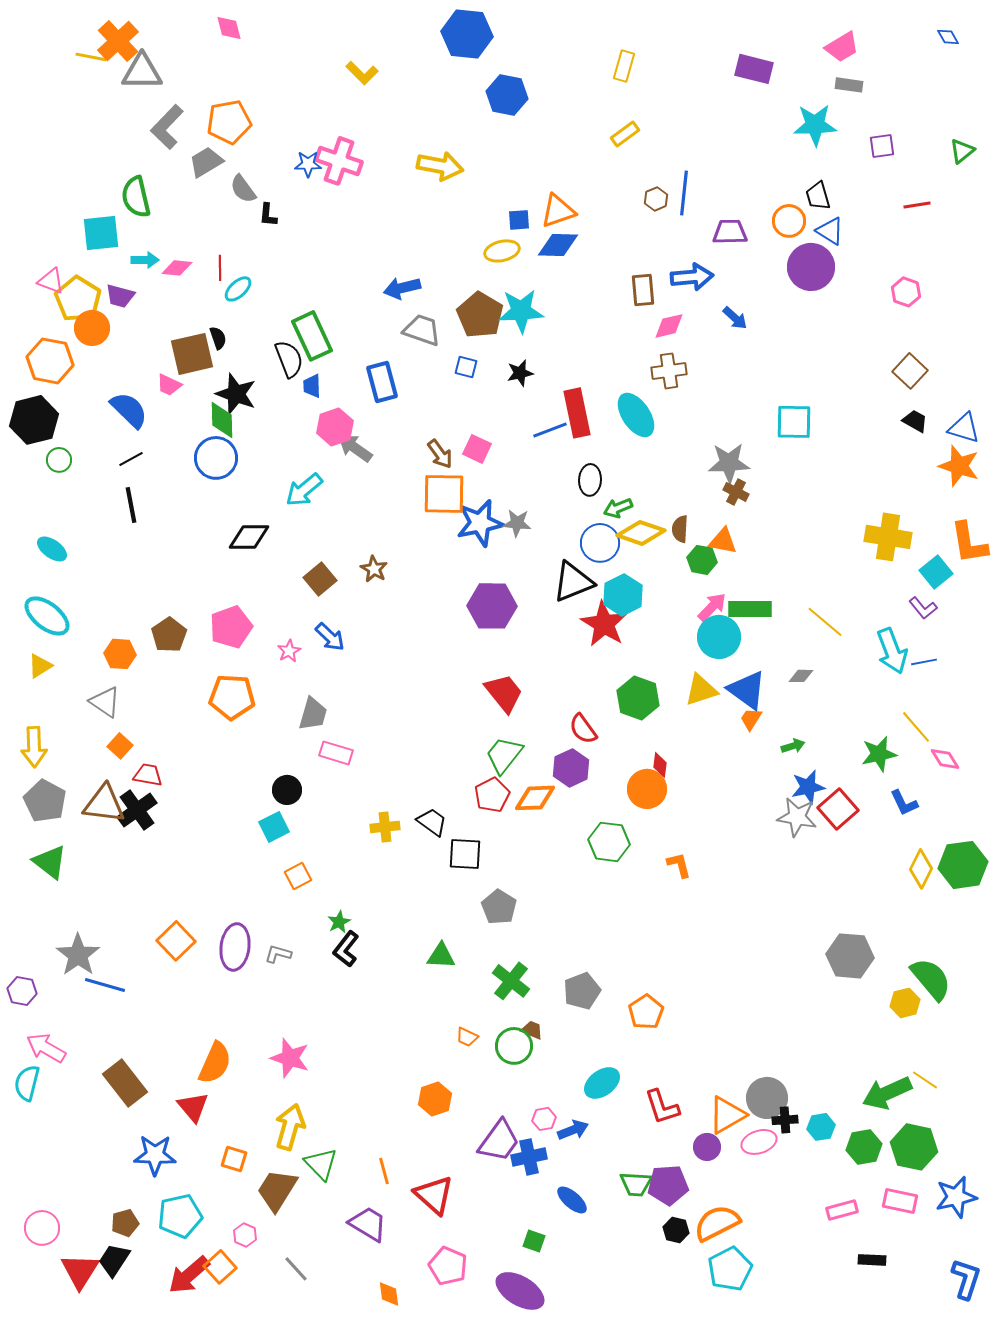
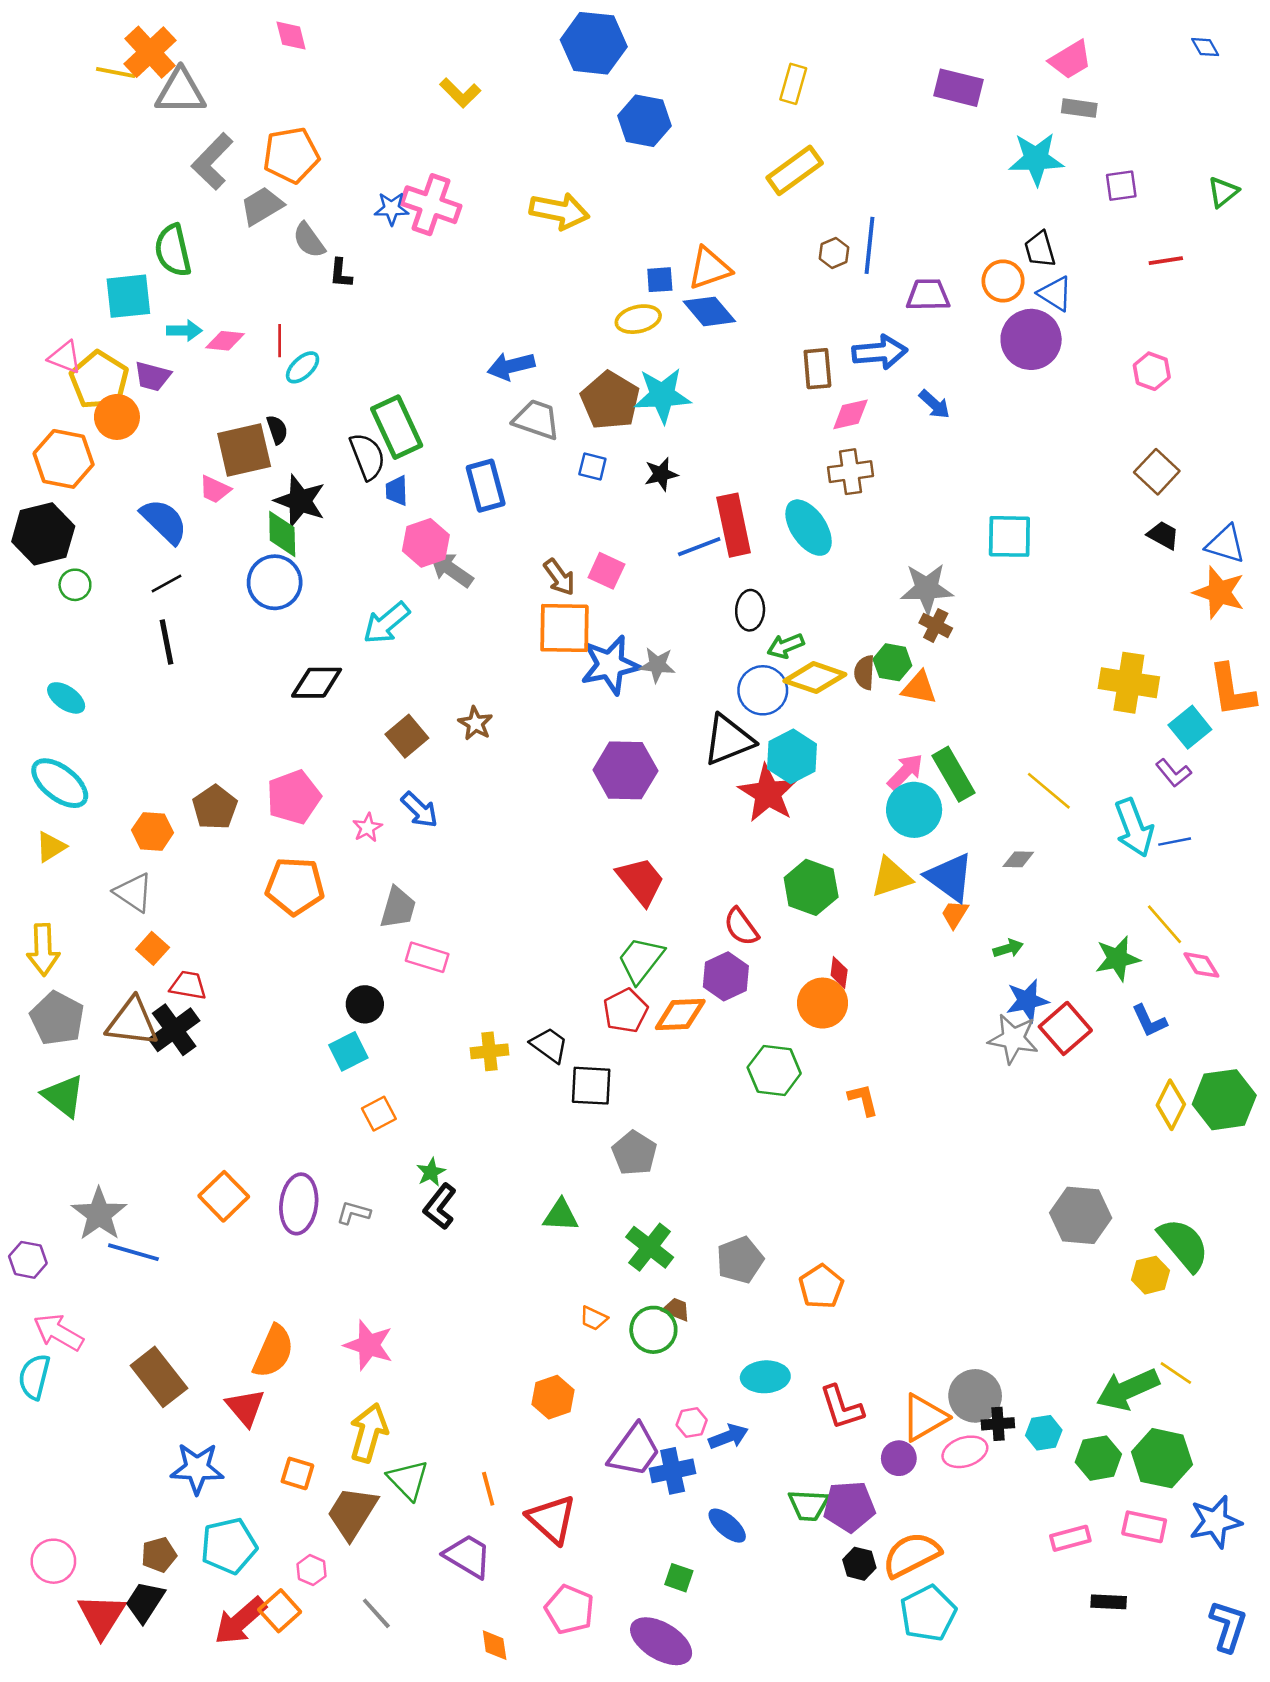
yellow rectangle: (625, 134) -> (795, 170), size x1.5
blue diamond: (558, 245) -> (709, 311), turned 48
green hexagon: (702, 560) -> (892, 662), moved
green rectangle: (750, 609) -> (953, 774), turned 60
cyan ellipse: (602, 1083) -> (765, 1377), turned 33

